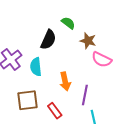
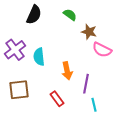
black semicircle: (48, 40) -> (34, 15), moved
brown square: (28, 100) -> (19, 90), moved

